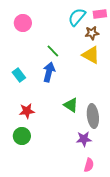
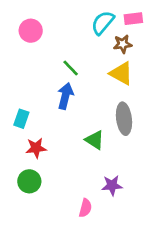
cyan rectangle: (19, 75) -> (21, 119), moved, turned 56
gray ellipse: (93, 116) -> (124, 119), moved
pink semicircle: (89, 165) -> (85, 208), moved

